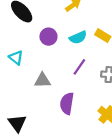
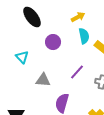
cyan semicircle: (78, 37) -> (84, 36), moved, turned -84

